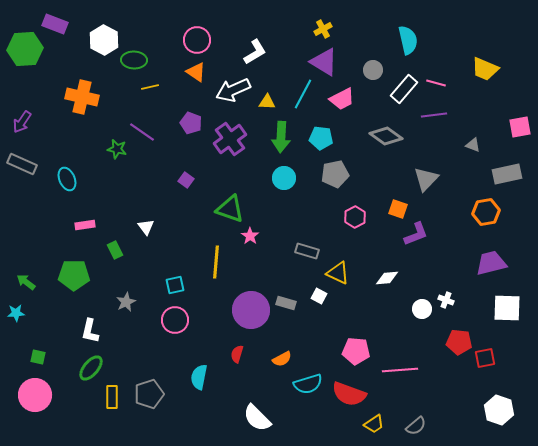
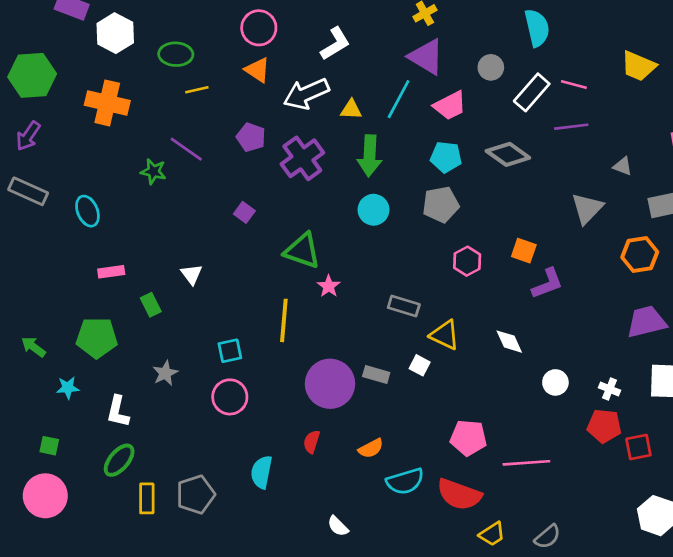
white hexagon: (104, 40) -> (115, 33), moved
green hexagon: (25, 49) -> (32, 75), moved
cyan pentagon: (321, 138) -> (446, 157), moved
gray triangle: (426, 179) -> (587, 208), moved
white diamond: (387, 278) -> (509, 342), turned 70
white cross: (446, 300) -> (609, 389), moved
cyan star: (16, 313) -> (68, 388), moved
white semicircle: (257, 418) -> (338, 526), size x0.6

